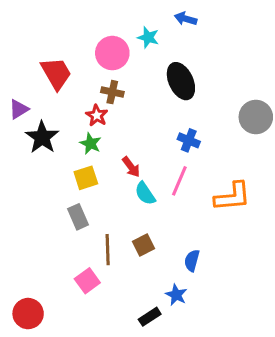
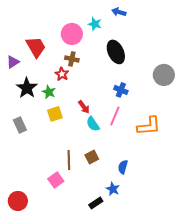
purple triangle: (19, 109) -> (13, 62), moved
green star: (90, 144) -> (49, 92), moved
gray rectangle: (78, 217) -> (20, 125), moved

